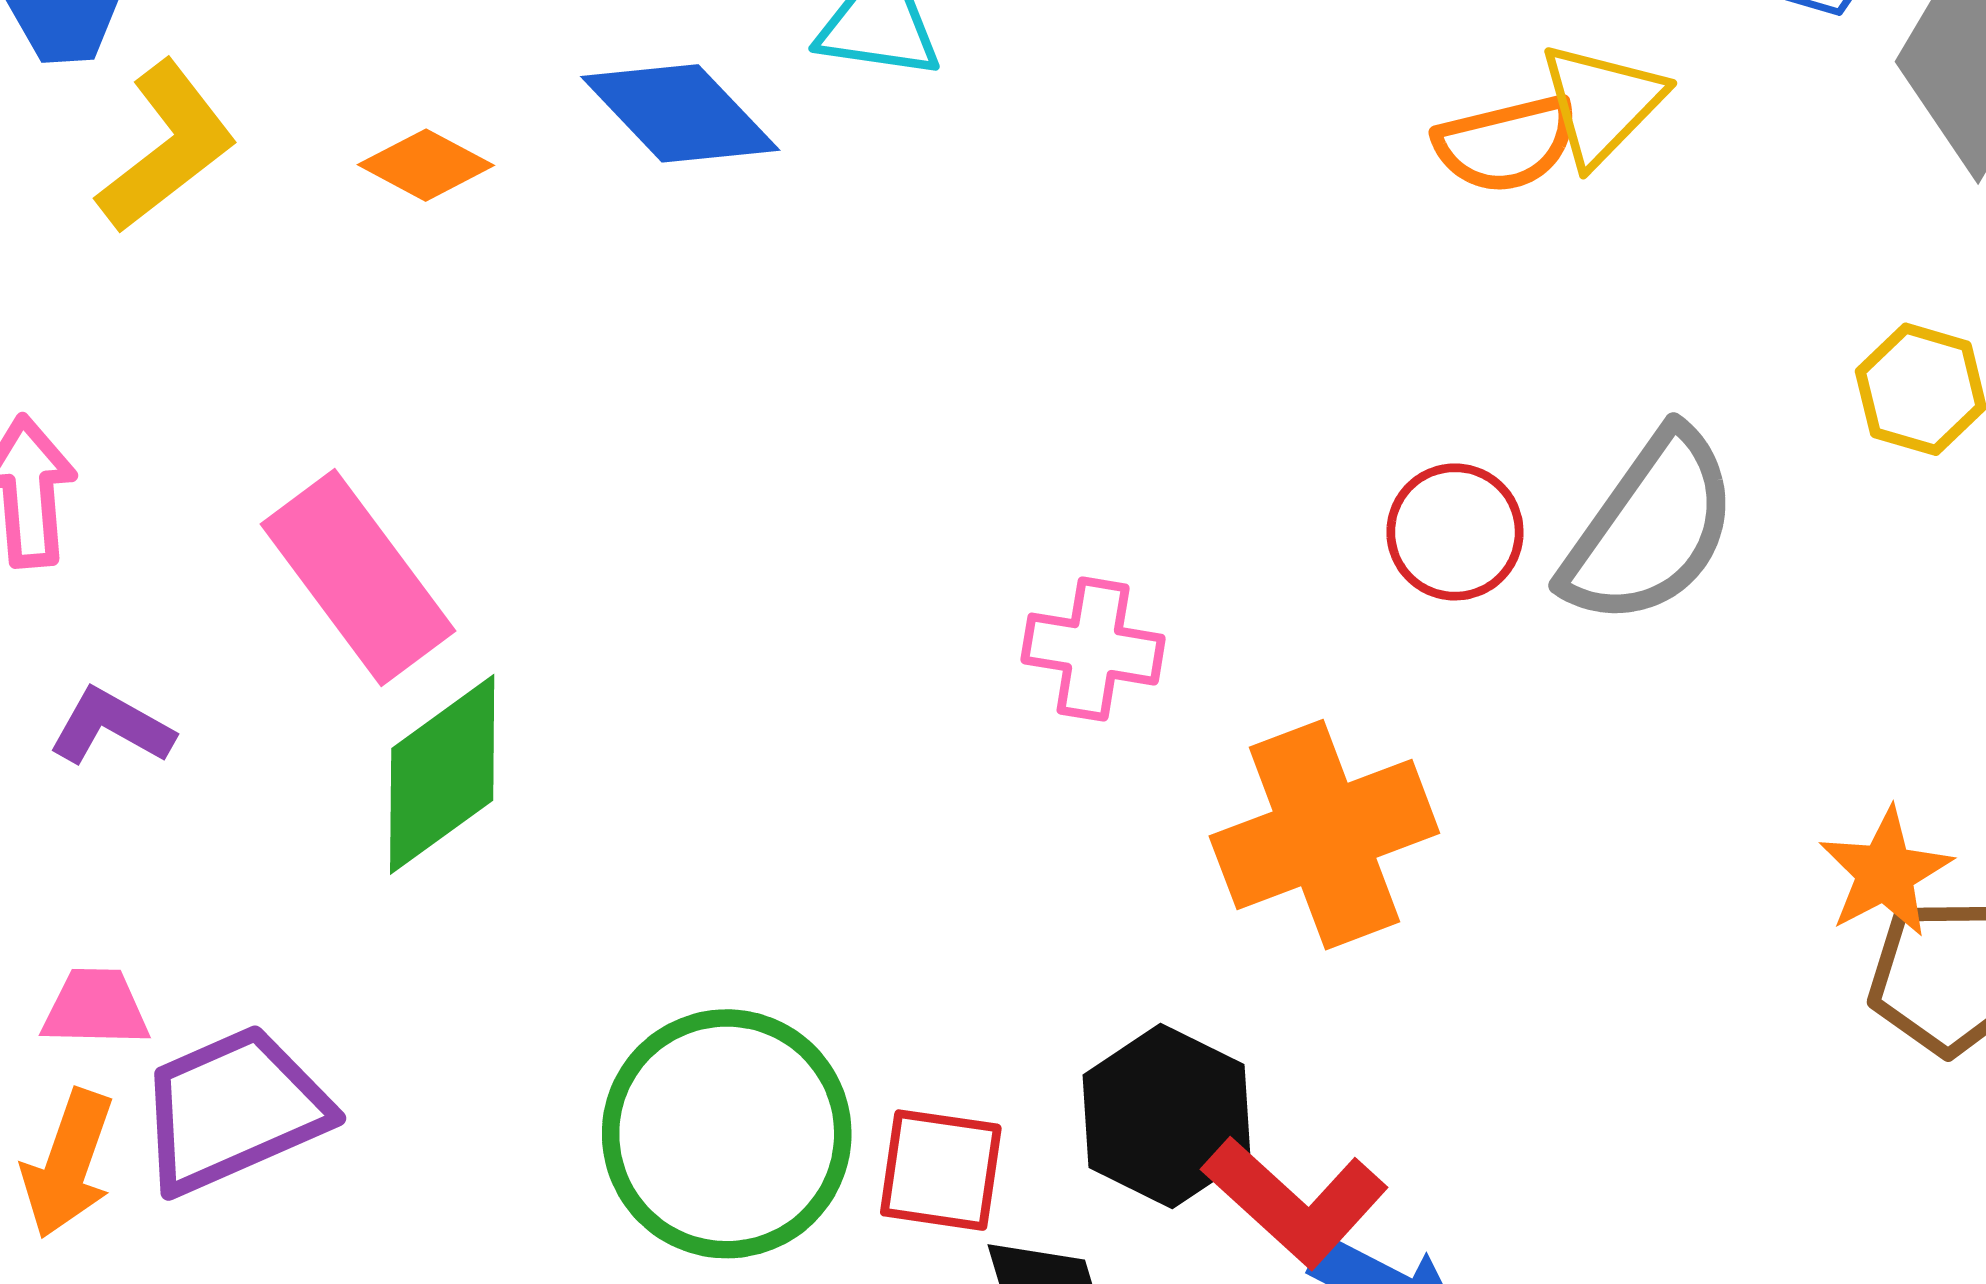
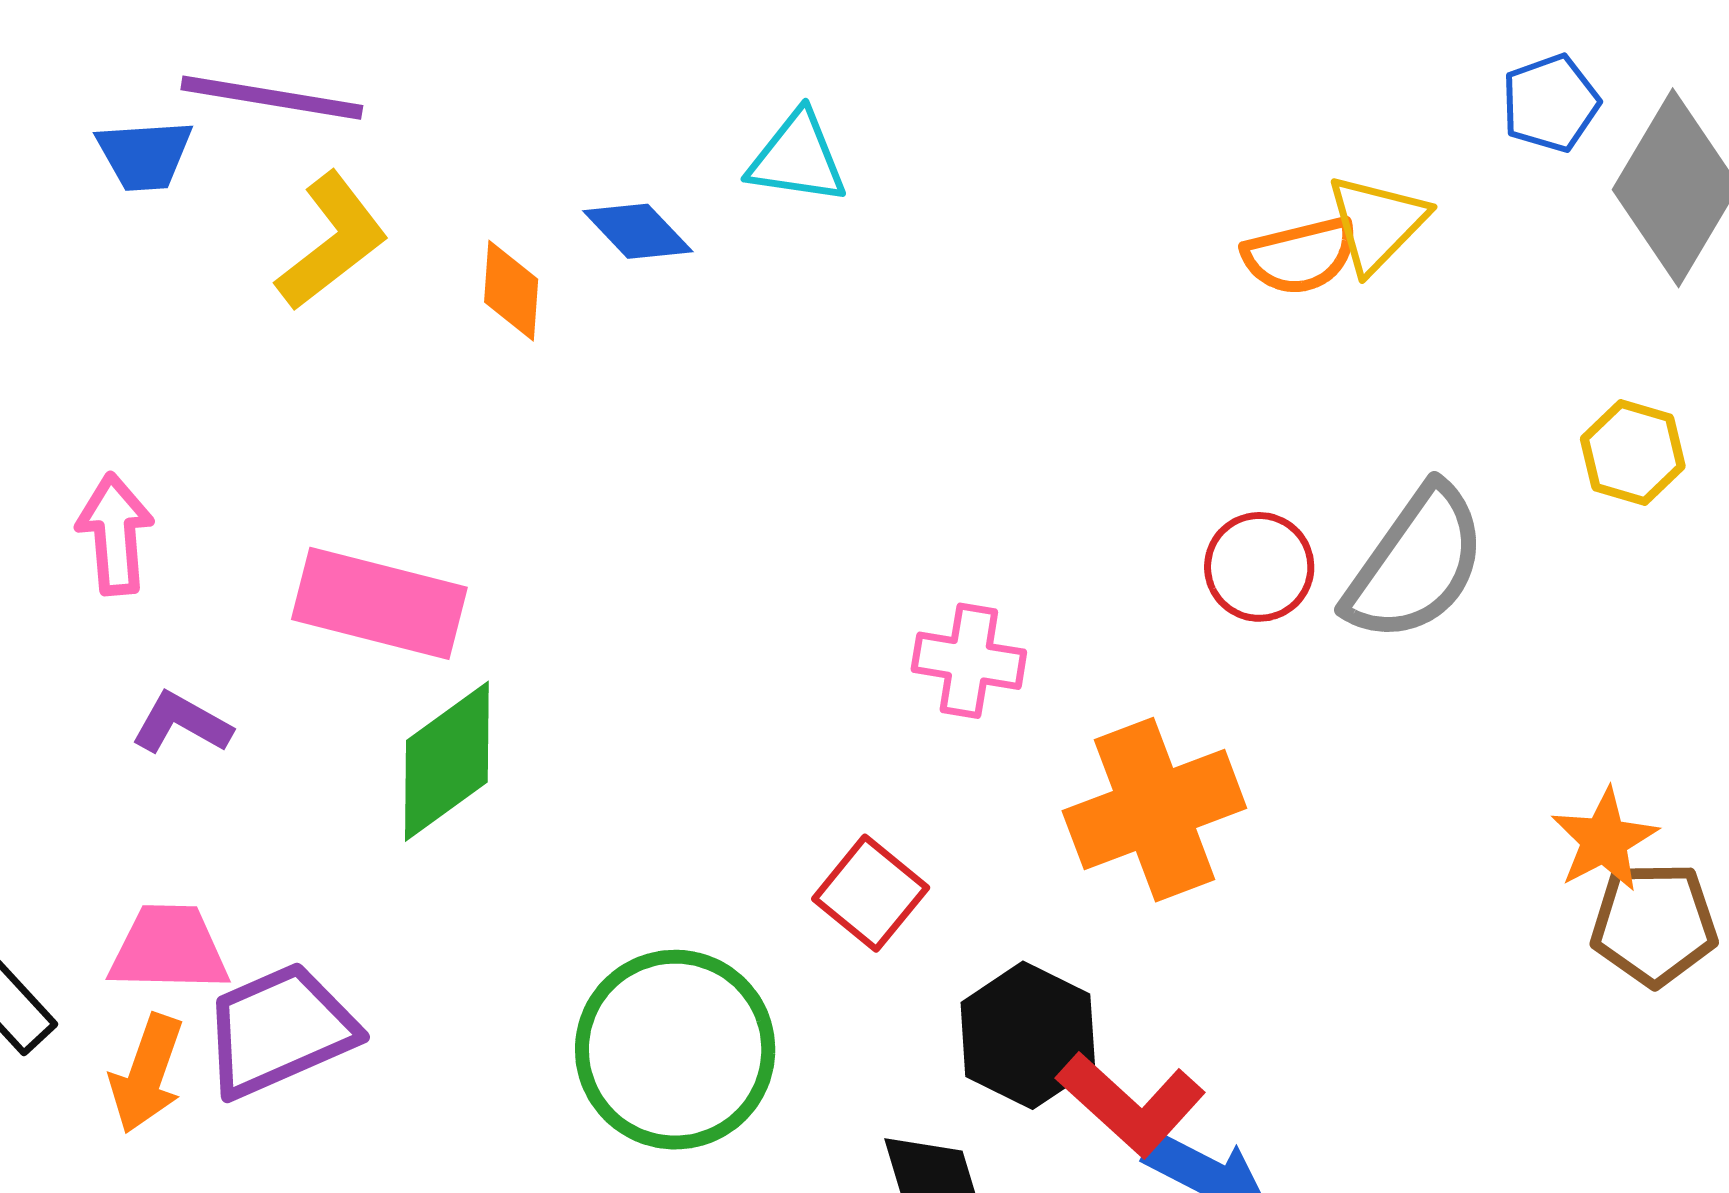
blue diamond: (680, 113) -> (638, 231), size x0.7
yellow L-shape: (167, 147) -> (332, 241), moved
orange diamond: (426, 165) -> (511, 291), moved, turned 66
pink rectangle: (358, 578) -> (379, 603), turned -39
pink trapezoid: (95, 1008) -> (169, 948), size x1.4
red square: (941, 1170) -> (871, 893), moved, turned 31

